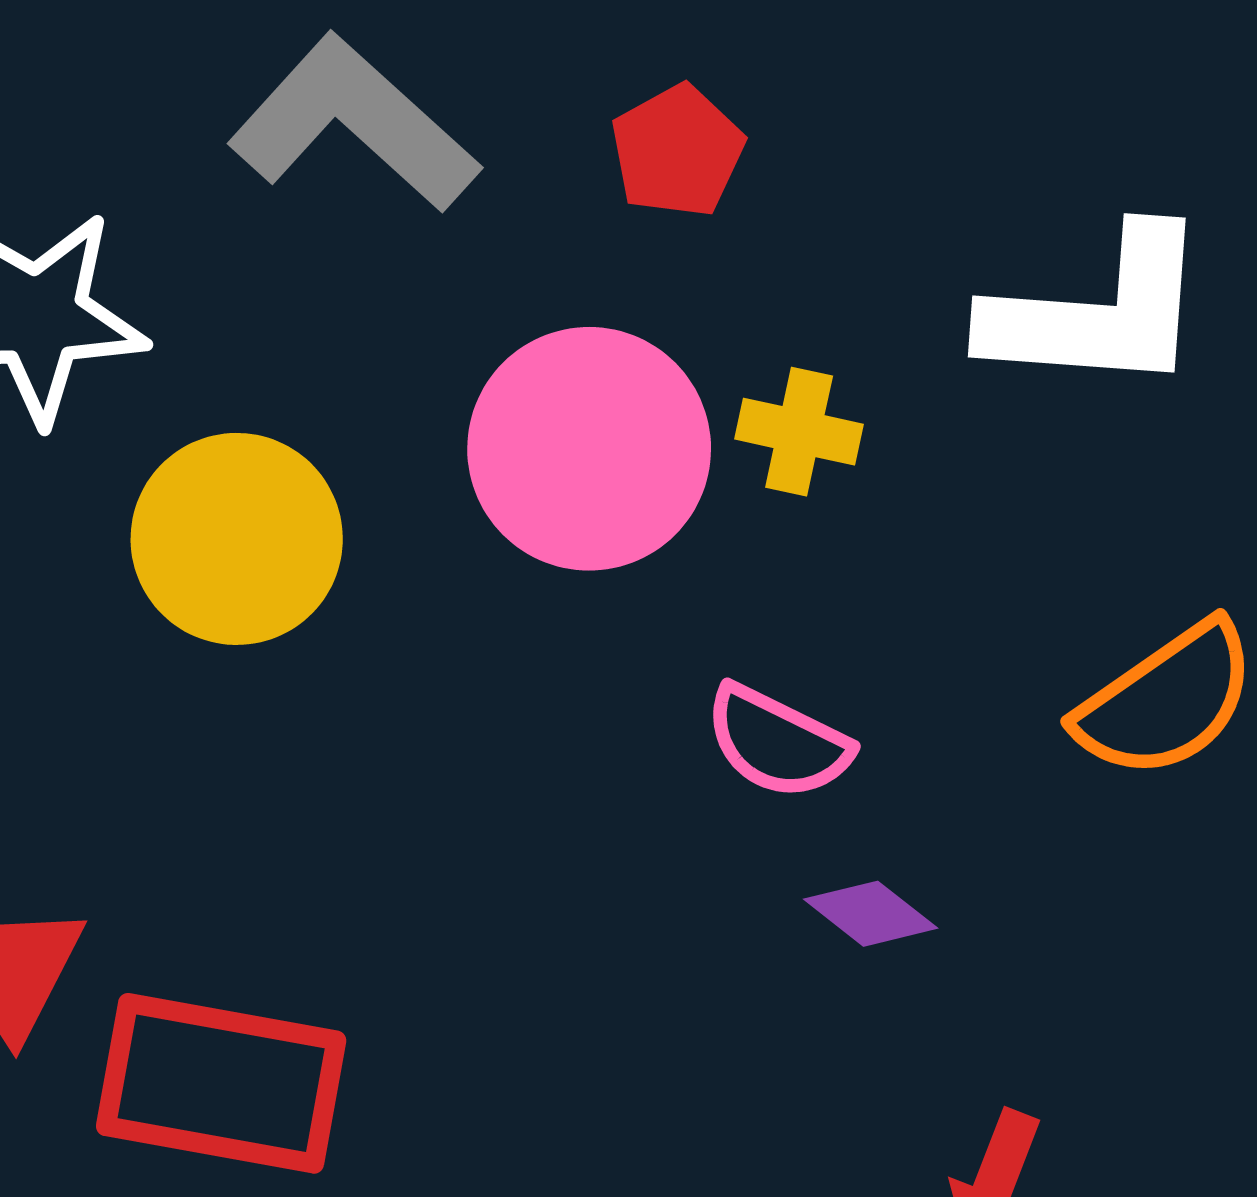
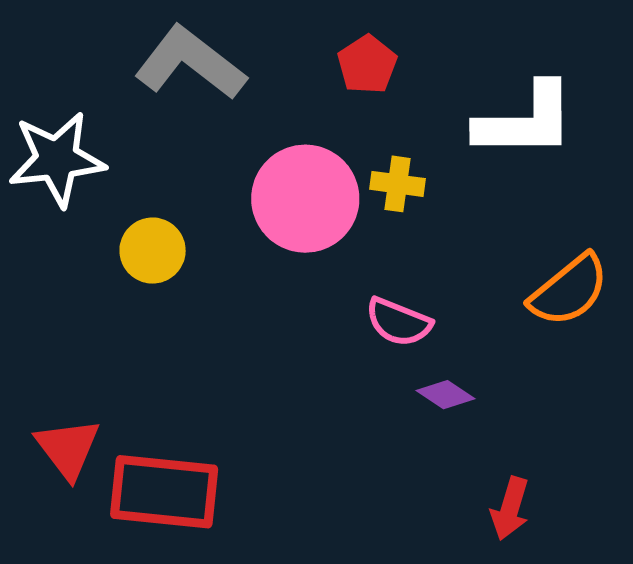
red pentagon: (677, 151) -> (367, 64), moved
yellow circle: (237, 539) -> (153, 251), size x0.7

